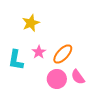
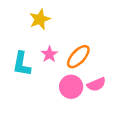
pink semicircle: (78, 77) -> (96, 84), turned -77

